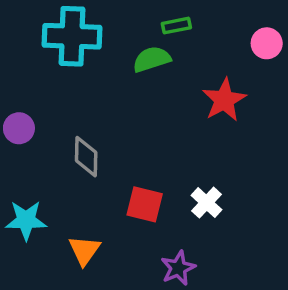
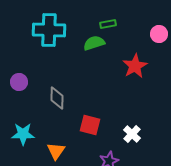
white cross: (206, 203) -> (132, 134), moved

